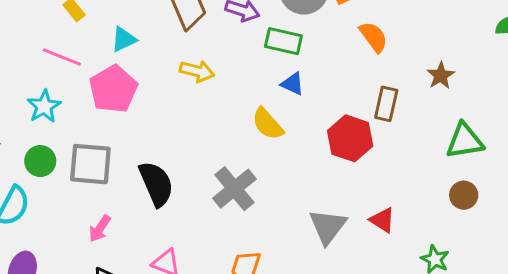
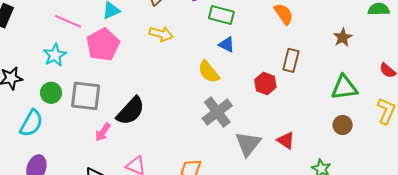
brown star: (441, 76) -> (343, 37), moved
red hexagon: (350, 138) -> (265, 83), size x0.7
black semicircle: (156, 184) -> (131, 111), turned 64
gray cross: (234, 189) -> (217, 112), moved
pink arrow: (100, 229) -> (103, 132), moved

